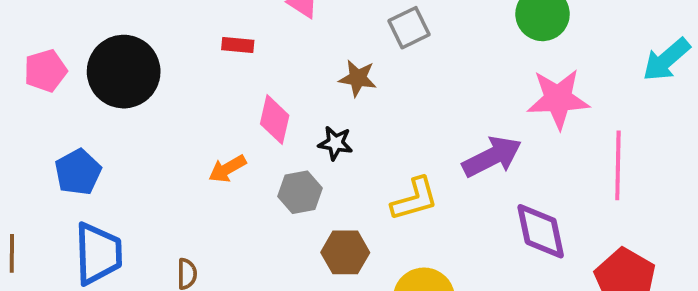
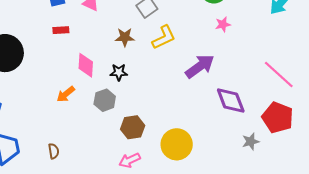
pink star: (558, 99) -> (223, 24), moved, size x0.5
pink line: (618, 165) -> (279, 75), moved, turned -40
yellow L-shape: (415, 199) -> (164, 37), moved

